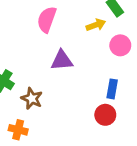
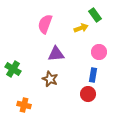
pink circle: (120, 45) -> (99, 52), moved
brown star: (32, 98) -> (50, 79), moved

